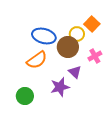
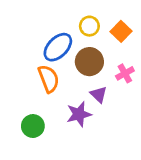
yellow circle: (77, 34) -> (89, 26), moved
blue ellipse: (44, 36) -> (58, 47), turned -60
orange semicircle: (37, 60) -> (49, 79), turned -75

